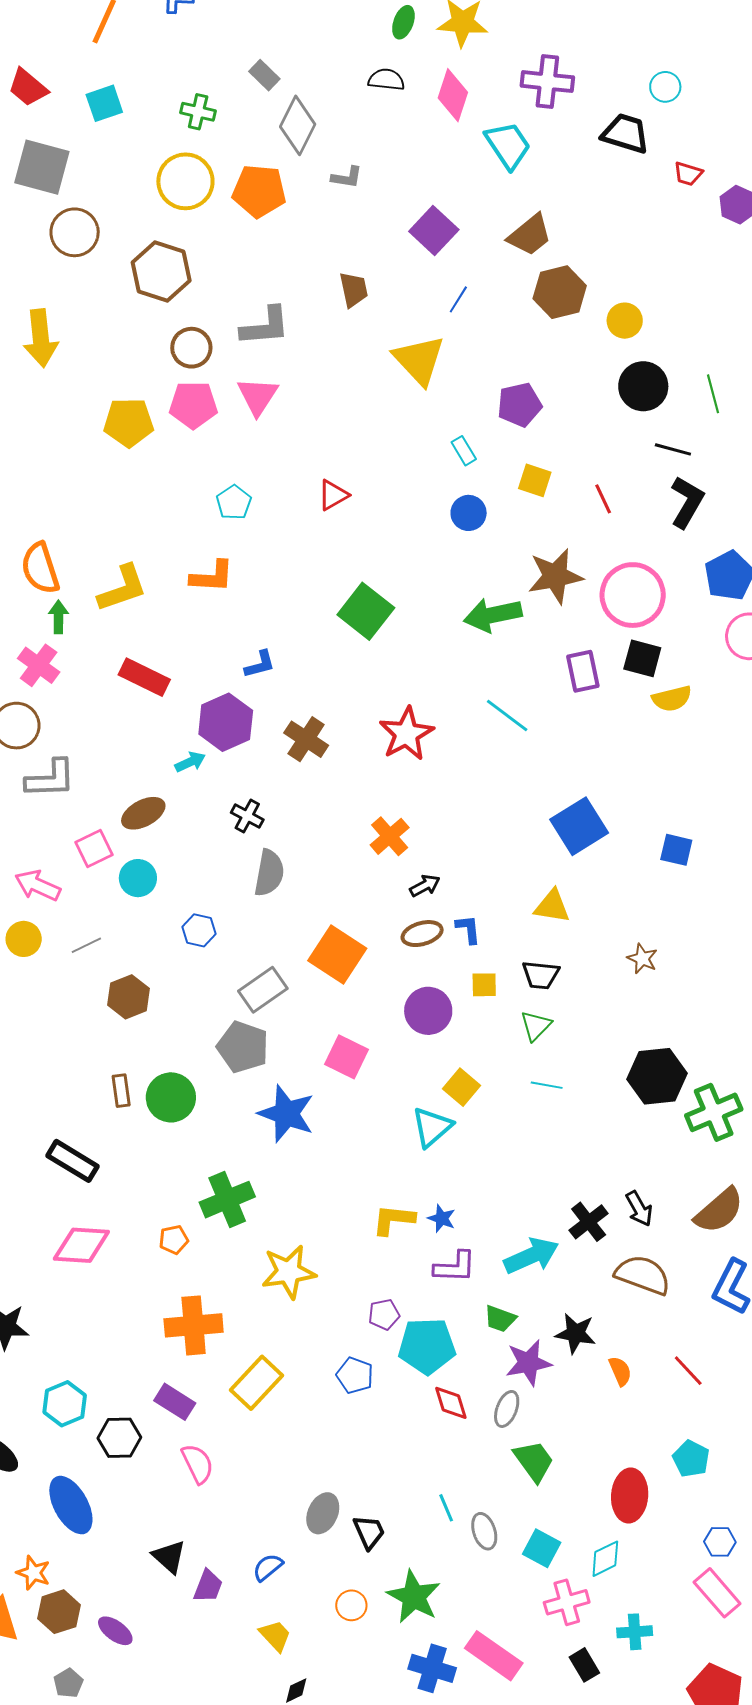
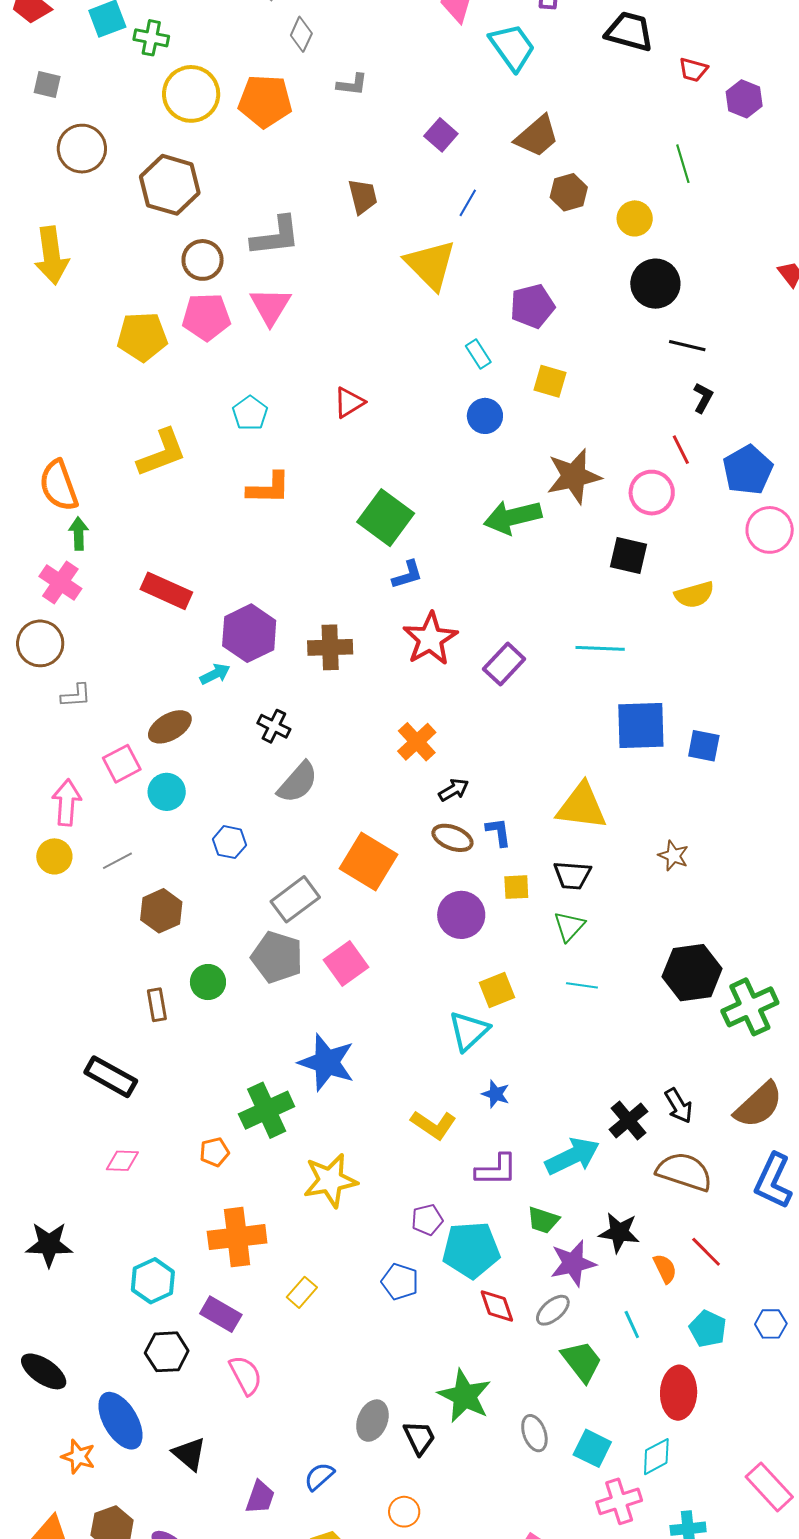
green cross: (198, 112) -> (151, 38), moved
gray diamond: (298, 125) -> (301, 34), size x0.6
gray square: (42, 167) -> (47, 84), size x0.5
purple square: (434, 230) -> (441, 135), size x0.7
brown hexagon: (560, 292) -> (569, 192), size x0.7
green line: (713, 394) -> (683, 164), moved
red line: (603, 499) -> (681, 450), moved
black L-shape: (687, 502) -> (703, 398), size x0.6
orange L-shape: (212, 577) -> (269, 488), moved
yellow L-shape: (123, 588) -> (162, 453), moved
pink circle: (633, 595) -> (652, 493), size x0.7
black square: (642, 658) -> (628, 555), moved
blue L-shape: (260, 664) -> (407, 575), moved
purple rectangle: (583, 671) -> (504, 664), moved, turned 57
cyan line: (507, 716) -> (600, 648), moved, turned -33
brown cross: (306, 739) -> (330, 647), turned -33
gray L-shape: (50, 779) -> (76, 696), size x0.6
blue square: (579, 826) -> (641, 726), moved, turned 32
gray semicircle: (269, 873) -> (298, 782), turned 33
pink arrow: (38, 885) -> (67, 803), turned 72
yellow triangle: (552, 906) -> (582, 806), size x1.4
brown ellipse: (422, 934) -> (452, 838), turned 39
pink square: (347, 1057) -> (346, 963), moved, turned 30
yellow square: (461, 1087) -> (497, 990), turned 30
green circle: (171, 1097) -> (208, 982), moved, size x0.7
blue star: (286, 1114) -> (327, 1062), moved
blue star: (442, 1218) -> (496, 1094), moved
yellow L-shape: (394, 1220) -> (433, 1125), turned -150
pink diamond: (81, 1245) -> (122, 1161), size x0.6
red line: (688, 1371) -> (706, 1252), moved
yellow rectangle: (256, 1383) -> (302, 1292), size x0.6
cyan hexagon: (65, 1404) -> (153, 1281), moved
gray ellipse: (507, 1409) -> (553, 1310), turned 30
cyan pentagon: (691, 1459) -> (708, 1329), moved
cyan line: (446, 1508) -> (632, 1324), moved
blue hexagon: (720, 1542) -> (771, 1324), moved
black triangle: (169, 1557) -> (189, 1454), moved
orange star: (33, 1573) -> (78, 1457), moved
green star: (414, 1597) -> (465, 1396), moved

